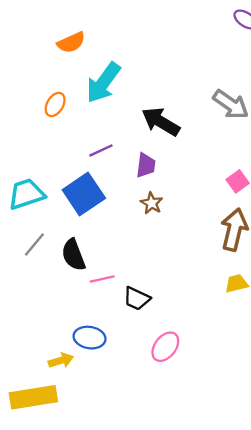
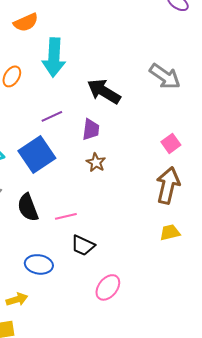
cyan arrow: (103, 83) -> (54, 57), turned -33
pink line: (102, 279) -> (66, 216), moved
blue ellipse: (90, 338) -> (39, 264), moved

